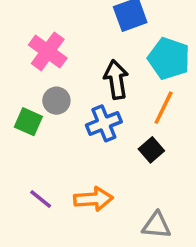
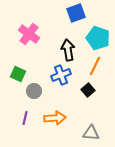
gray circle: (56, 101) -> (34, 91), moved
purple line: (41, 199) -> (25, 118), turned 64

